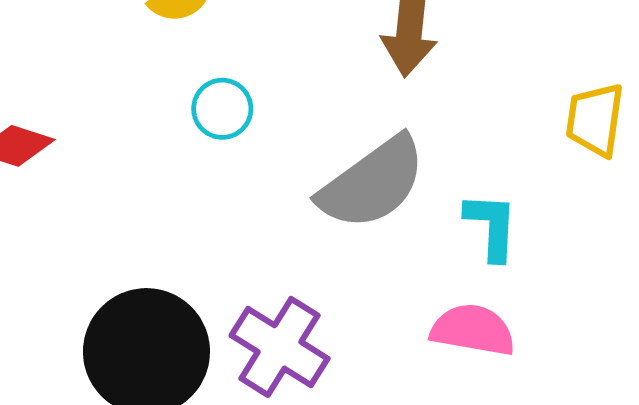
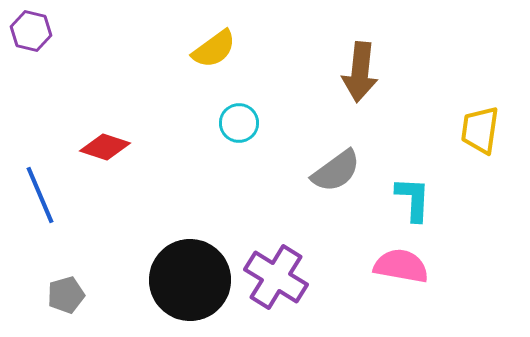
gray semicircle: (372, 183) -> (336, 171), size x0.7

